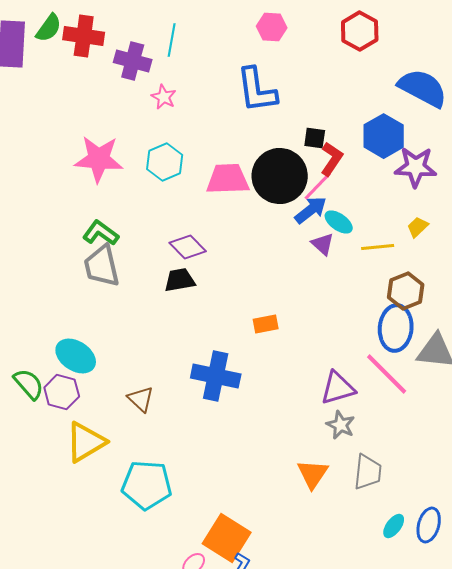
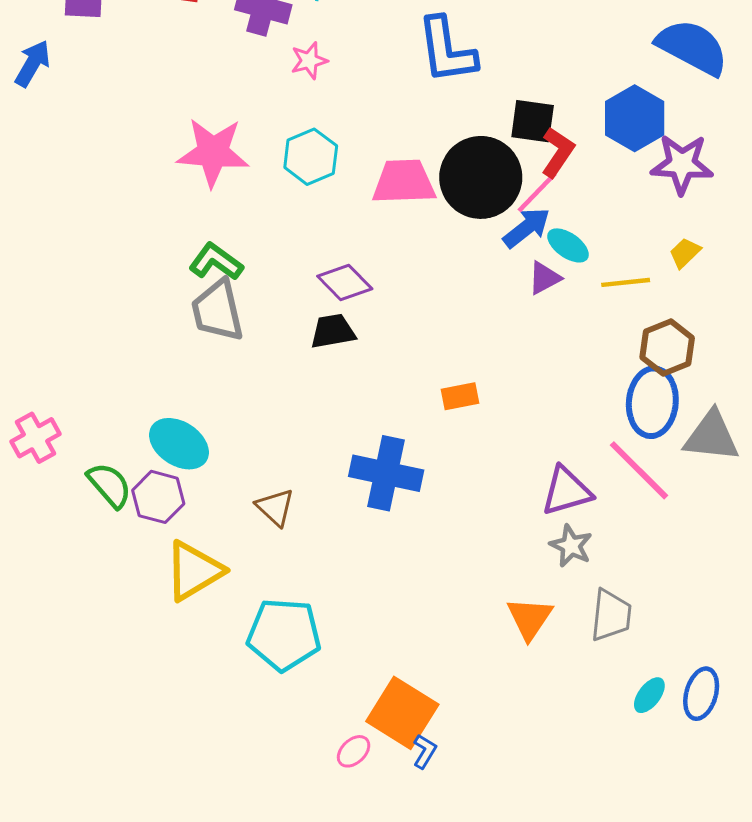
pink star: (164, 97) -> (309, 61), turned 30
black square: (315, 138) -> (533, 121), size x1.4
purple triangle: (323, 244) -> (544, 278), turned 50

